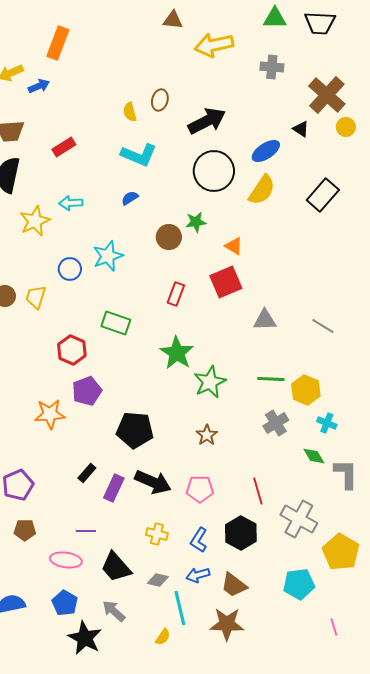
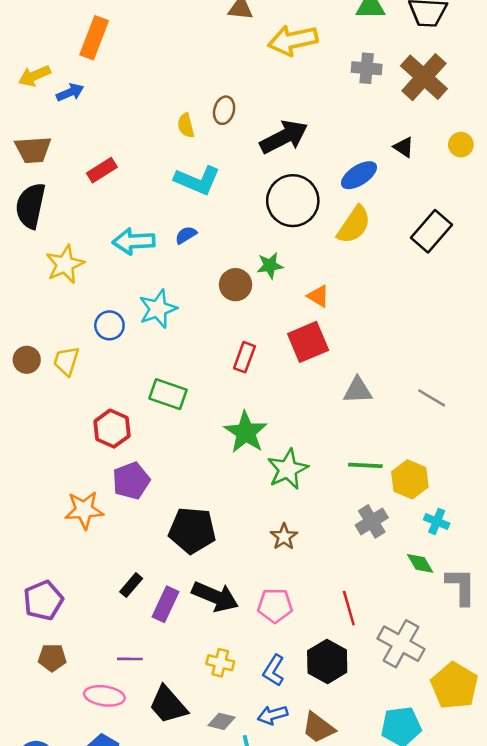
brown cross: (327, 95) -> (424, 77), moved
cyan arrow: (71, 203) -> (134, 241), moved, size x1.4

